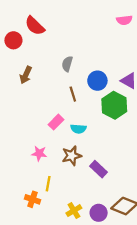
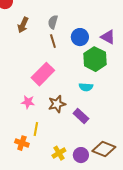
brown arrow: (26, 75) -> (23, 25), moved
brown line: (73, 94) -> (53, 41), moved
pink rectangle: (56, 122) -> (43, 74), size x1.6
cyan semicircle: (78, 129) -> (86, 87), moved

